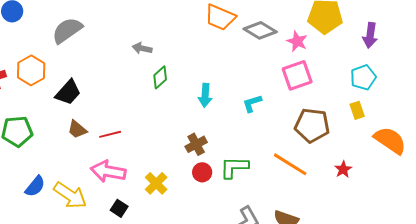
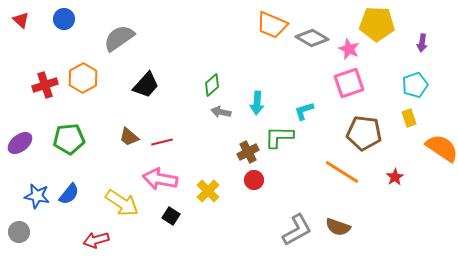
purple arrow: (370, 35) -> (422, 43), size x0.7
gray arrow: (142, 48) -> (221, 112), moved
black trapezoid: (68, 92) -> (146, 85), moved
green L-shape: (234, 167) -> (279, 137), moved
blue semicircle: (35, 186) -> (69, 194), moved

